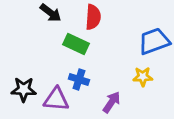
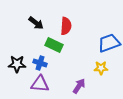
blue cross: (79, 79) -> (40, 63), moved
black star: (24, 89) -> (17, 64), moved

